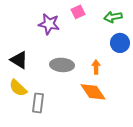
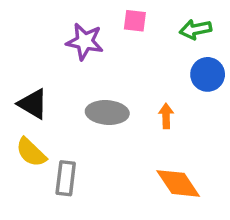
pink square: (78, 12) -> (135, 21), turned 32
orange diamond: (93, 92) -> (178, 183), moved

